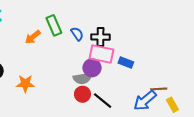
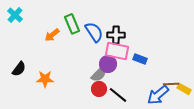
blue semicircle: (77, 34) -> (94, 32), size x1.5
gray semicircle: (82, 78) -> (99, 74), turned -36
yellow rectangle: (172, 105) -> (184, 89), moved, turned -32

